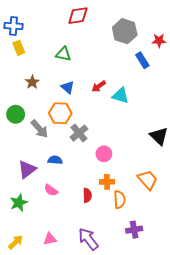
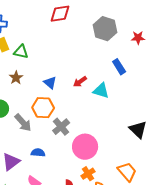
green triangle: (63, 54) -> (21, 52), moved
blue rectangle: (142, 60) -> (119, 67), moved
pink circle: (104, 154) -> (85, 147), size x1.6
orange cross: (107, 182) -> (88, 174), turned -32

